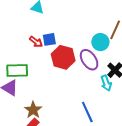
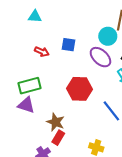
blue square: (49, 39) -> (69, 45), moved, turned 32
red hexagon: (63, 57) -> (80, 89), moved

